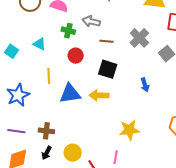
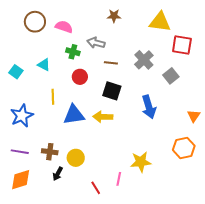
blue arrow: (145, 85) -> (149, 107), size x1.6
yellow star: (129, 130) -> (141, 162), moved
black arrow: (47, 153) -> (58, 174), moved
yellow circle: (73, 153) -> (76, 158), moved

